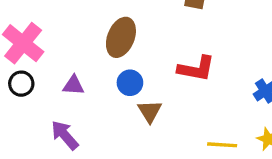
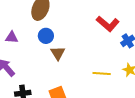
red L-shape: (196, 69) -> (108, 24), moved, turned 30

